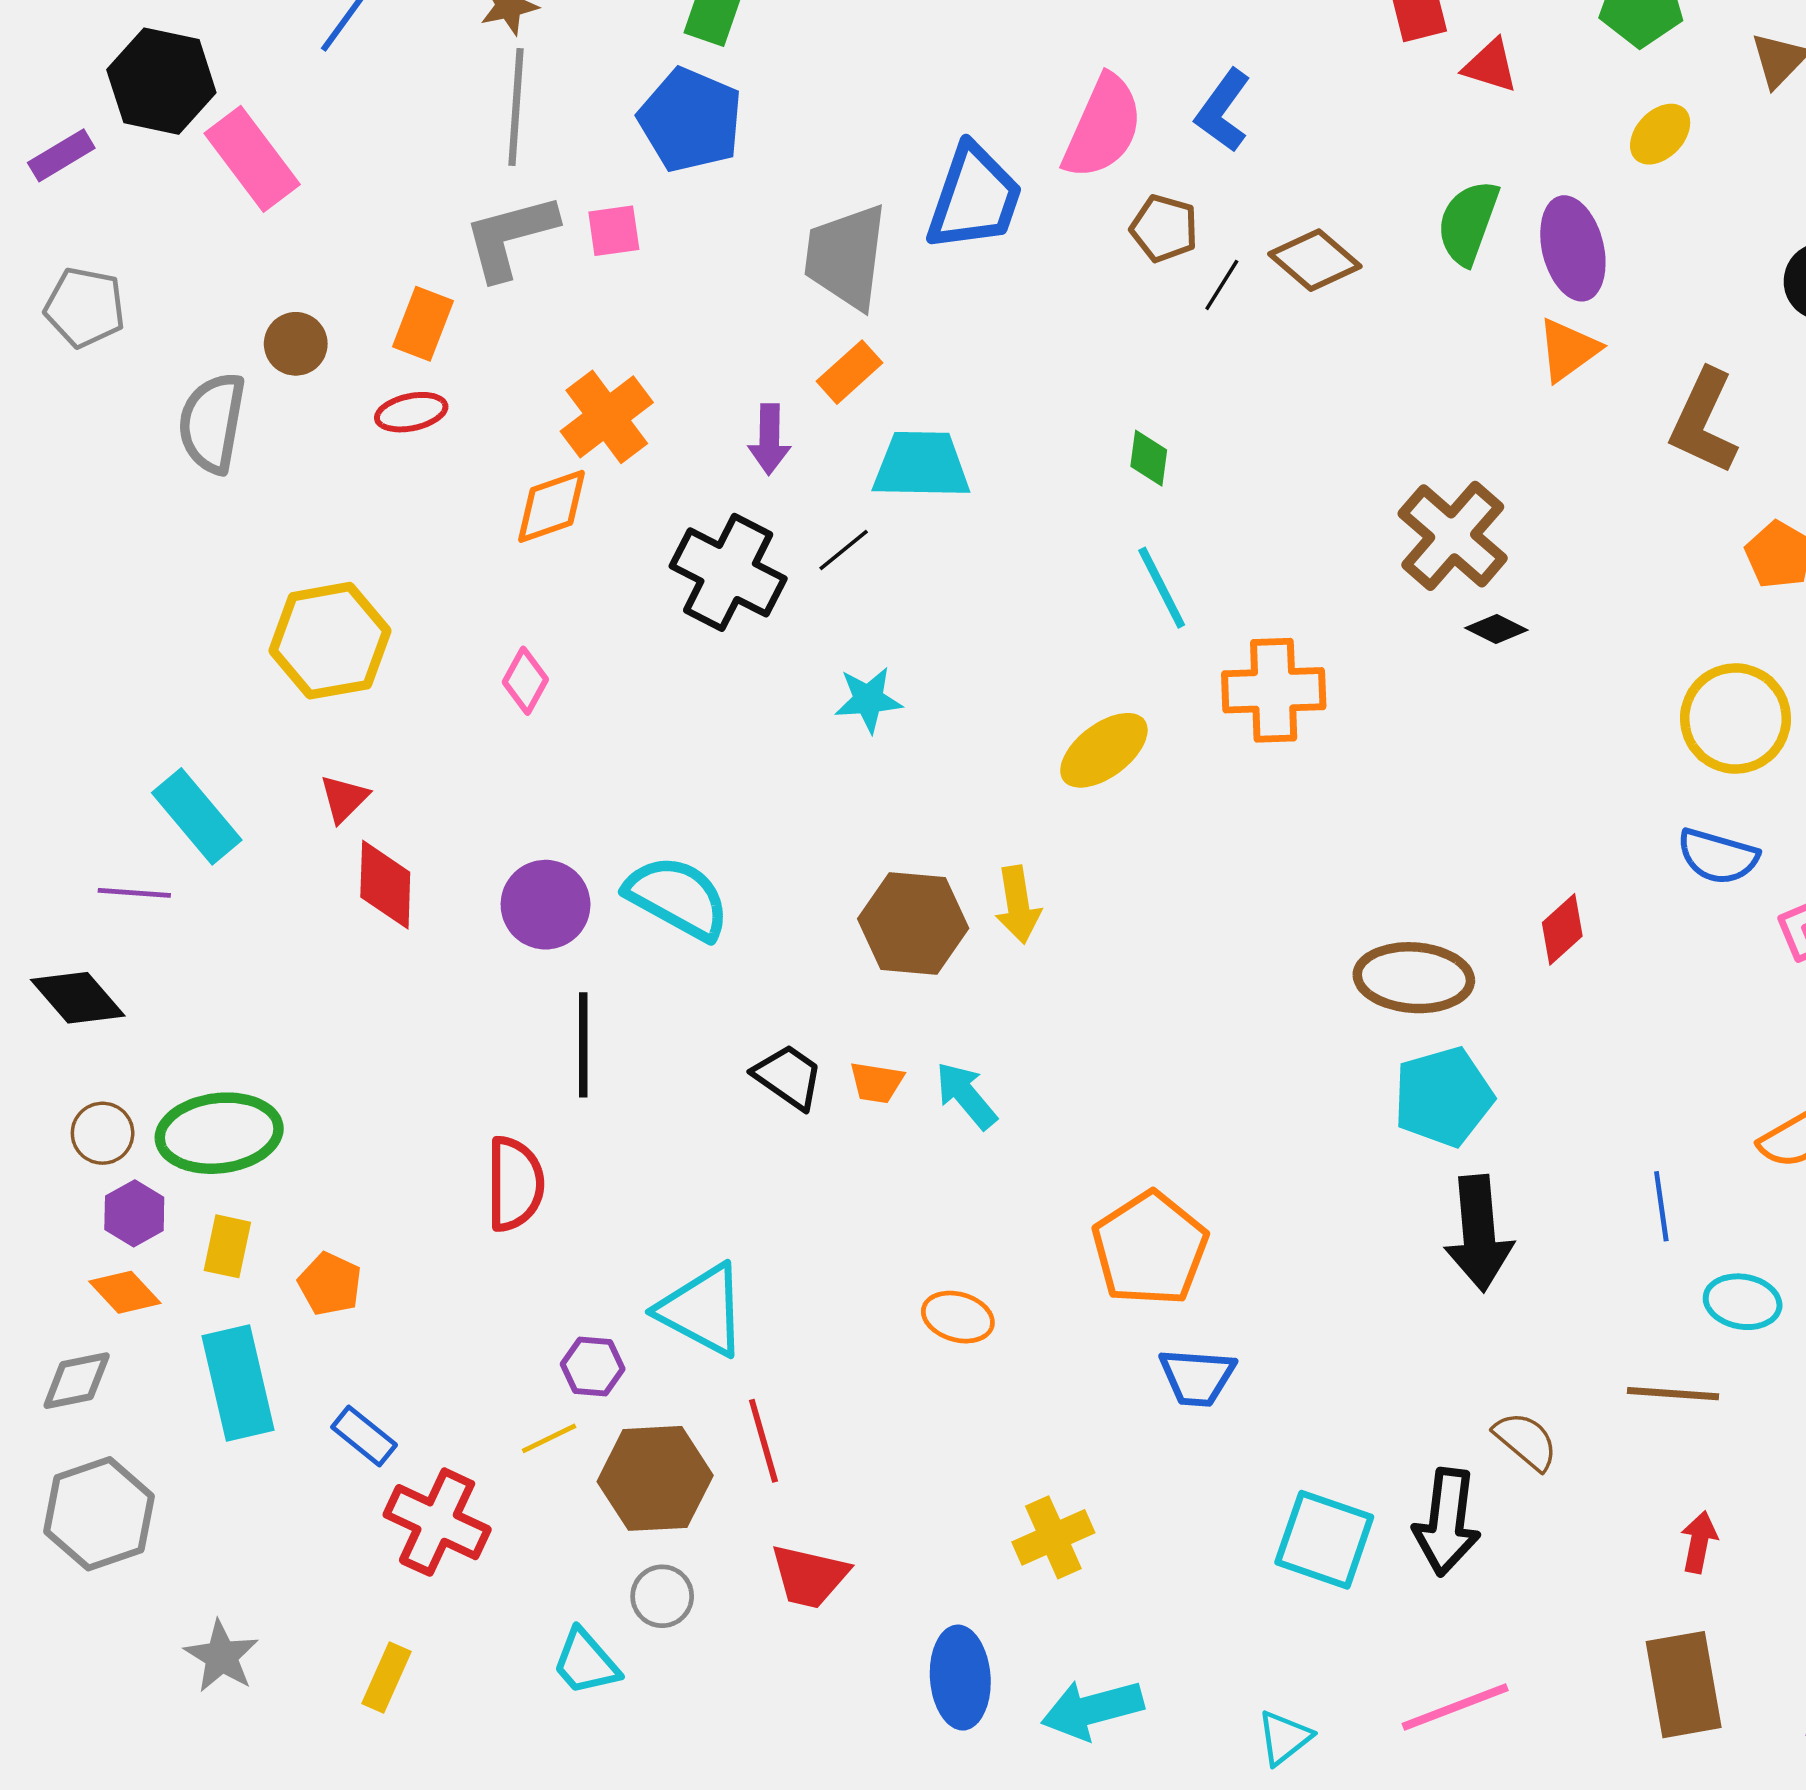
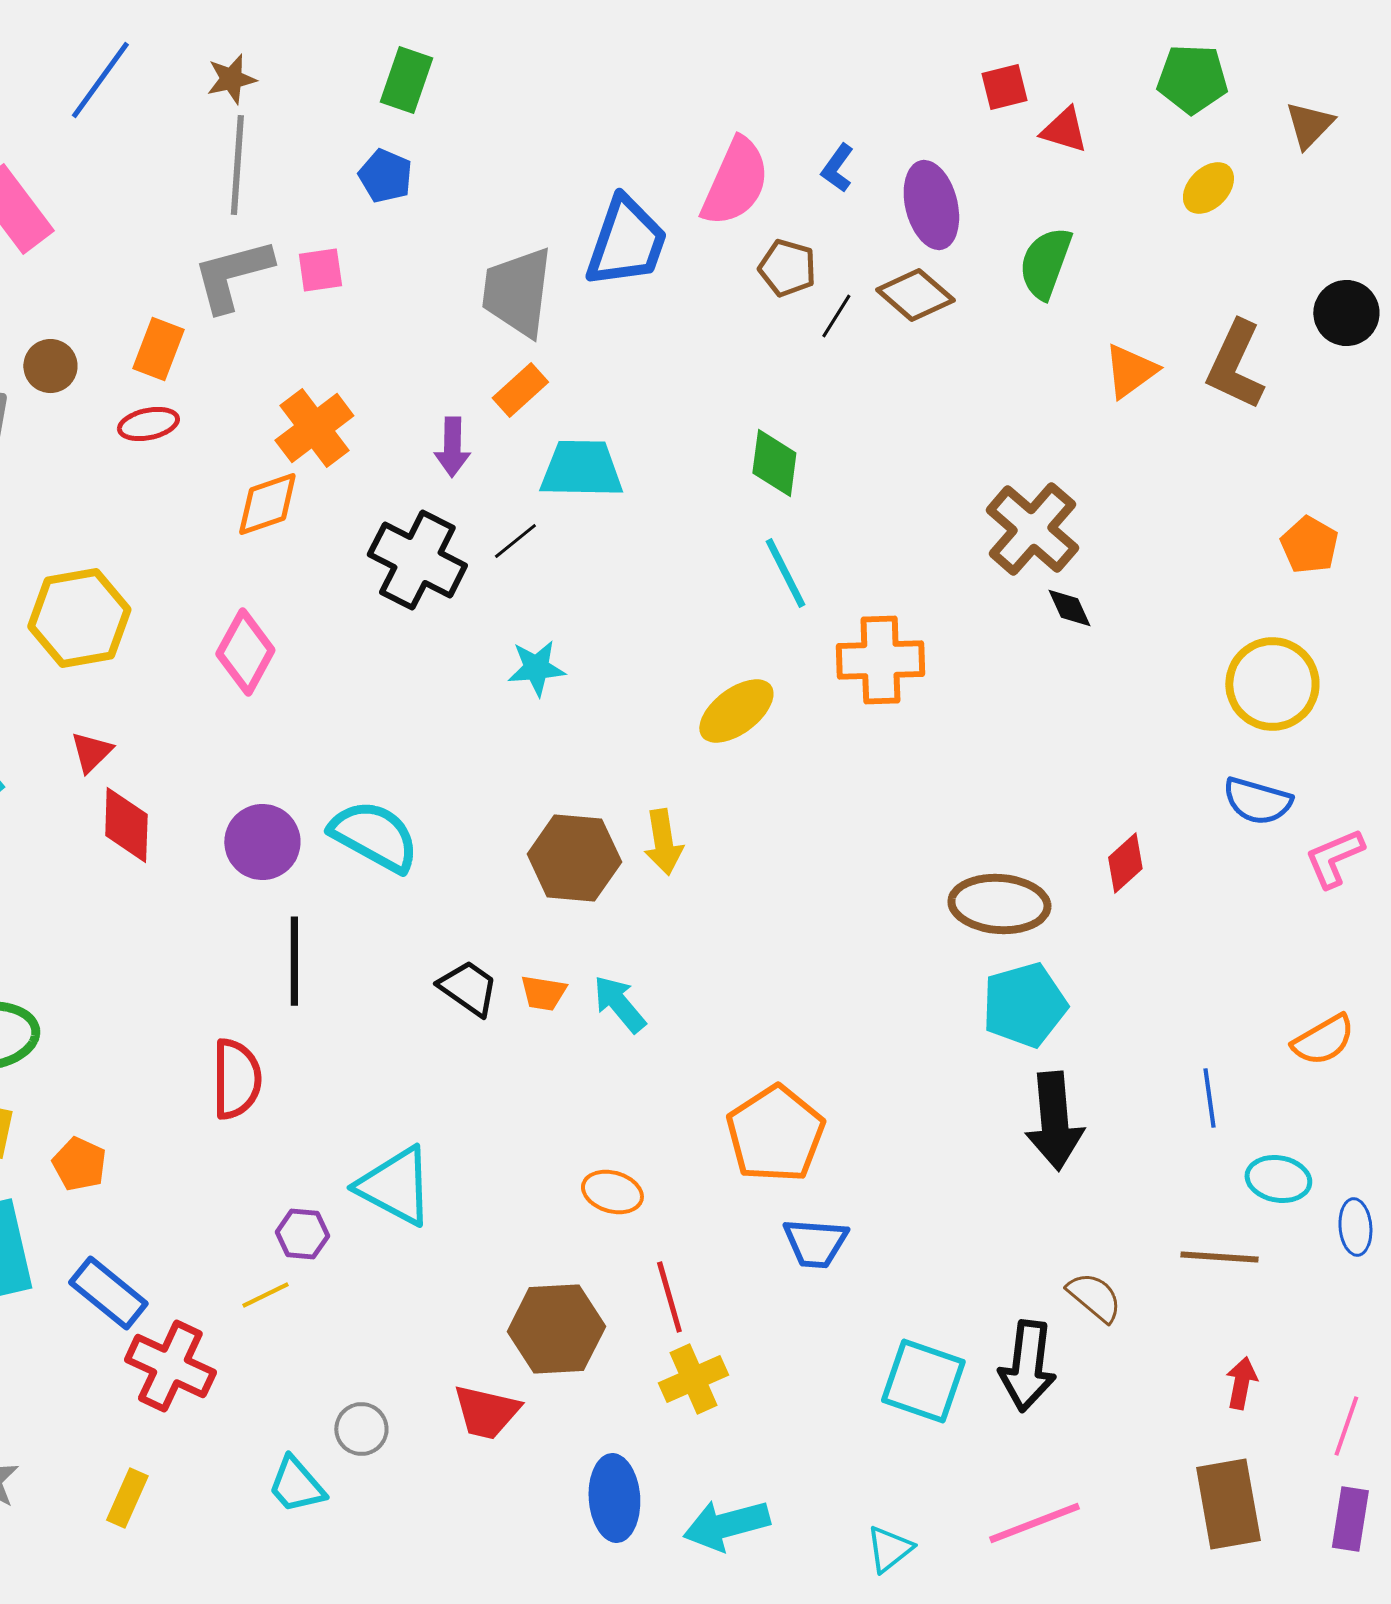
blue L-shape: (1223, 111) -> (837, 168), size x0.7
blue pentagon: (690, 120) -> (385, 176), size x0.6
purple ellipse: (1573, 248) -> (931, 205), moved
brown L-shape: (1704, 422) -> (1235, 365), moved
green diamond: (1149, 458) -> (774, 463), size x1.4
black diamond: (1496, 629) -> (1069, 608), turned 39
pink diamond: (525, 681) -> (245, 652), size x1.5
blue rectangle: (364, 1436) -> (108, 1293), size x1.4
red line: (763, 1441) -> (669, 1297), moved
brown hexagon: (655, 1478) -> (556, 1329), moved

